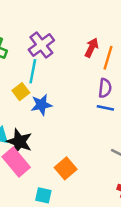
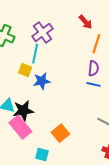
red arrow: (92, 48) -> (86, 22), moved, turned 112
yellow square: (21, 92) -> (25, 70), turned -32
black star: (19, 142) -> (23, 111), turned -30

